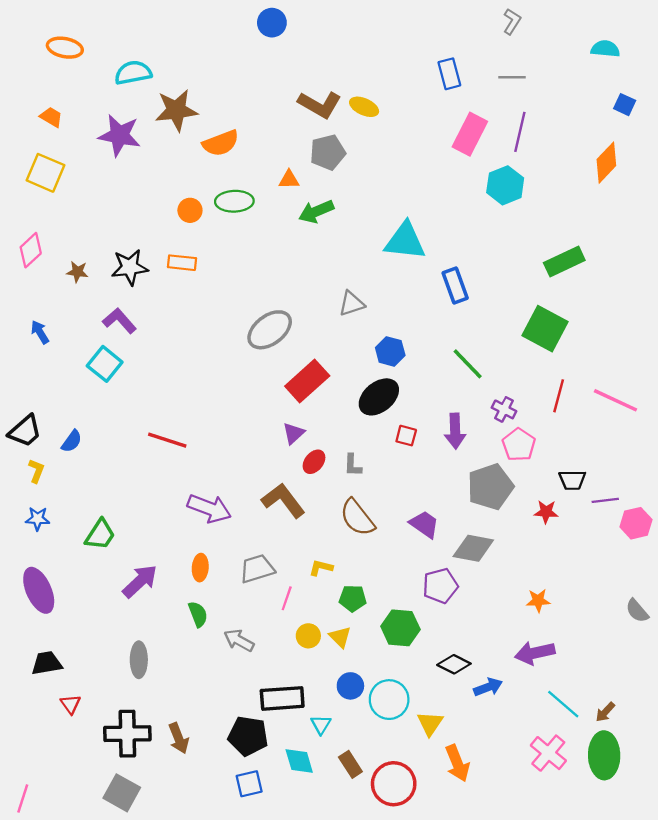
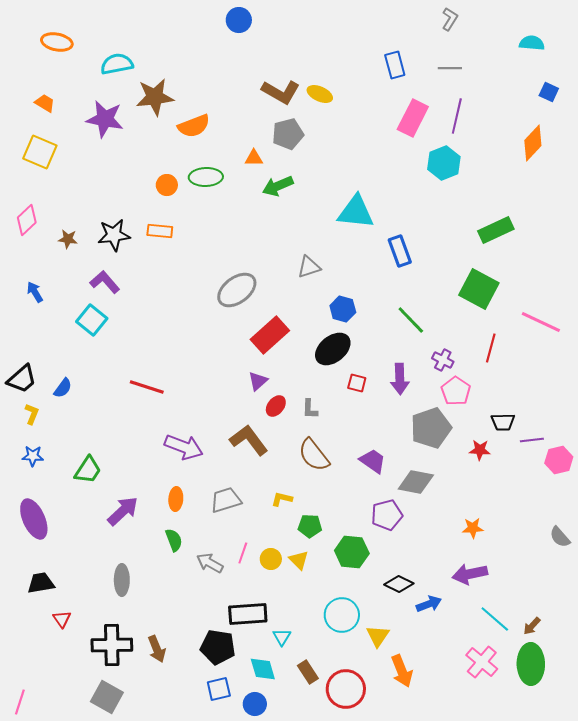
pink line: (615, 400) -> (541, 322), moved
pink line: (287, 598) -> (243, 553), moved
blue circle: (350, 686) -> (255, 704), moved

